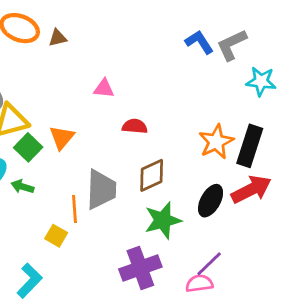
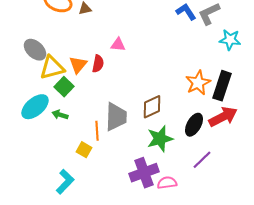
red semicircle: (135, 126) -> (98, 64), moved, turned 96
orange triangle: (62, 138) -> (78, 65), moved
purple line: (209, 264) -> (202, 160), moved
pink semicircle: (199, 283) -> (167, 183), moved

